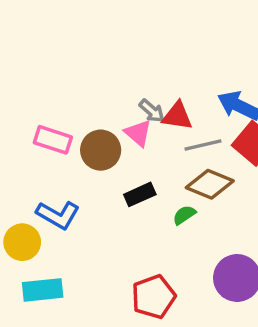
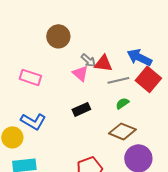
brown circle: (101, 150) -> (58, 36), moved
brown diamond: (210, 184) -> (122, 131), moved
green semicircle: (184, 215) -> (122, 103), moved

